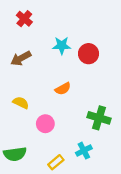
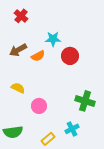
red circle: (89, 54) -> (70, 56), moved
orange semicircle: (63, 89) -> (38, 56), moved

